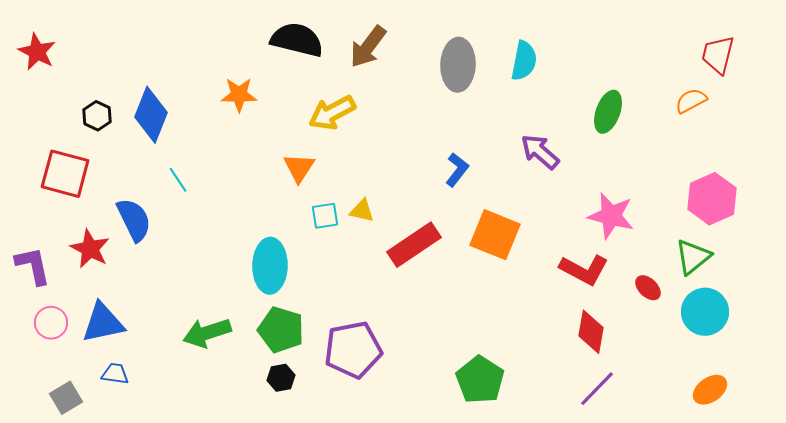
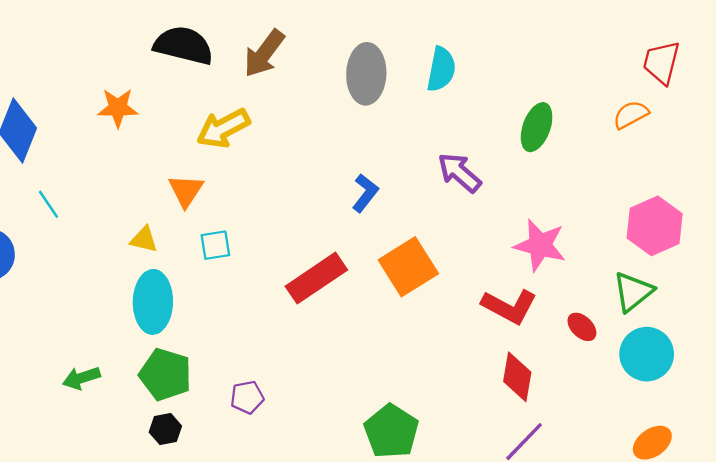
yellow triangle: (362, 211) -> (144, 239), moved
orange square: (495, 235) -> (408, 267), turned 36
green arrow: (207, 333) -> (81, 378), size x0.7
purple pentagon: (353, 350) -> (247, 397), size x0.5

